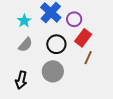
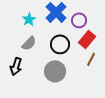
black arrow: (21, 80) -> (16, 66), moved

